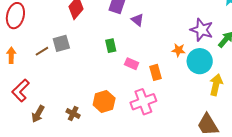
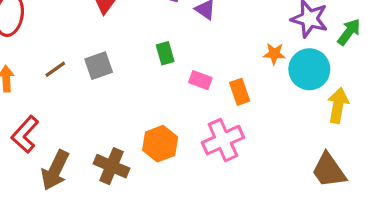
gray square: (61, 43) -> (99, 66), moved
brown arrow: (38, 114) -> (55, 170), size x1.4
brown cross: (73, 114) -> (112, 166), size x1.5

